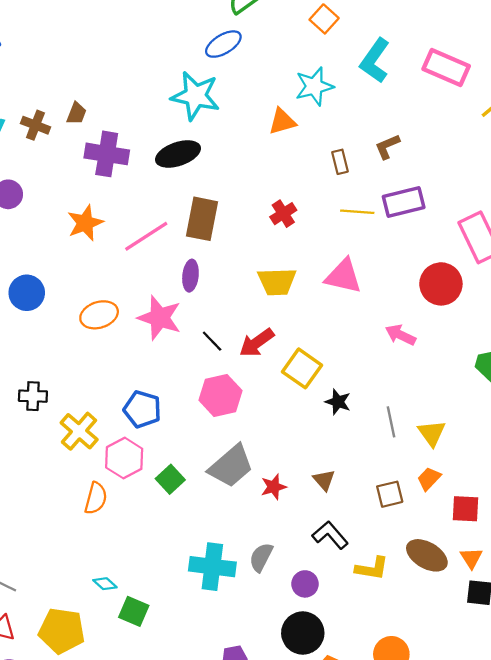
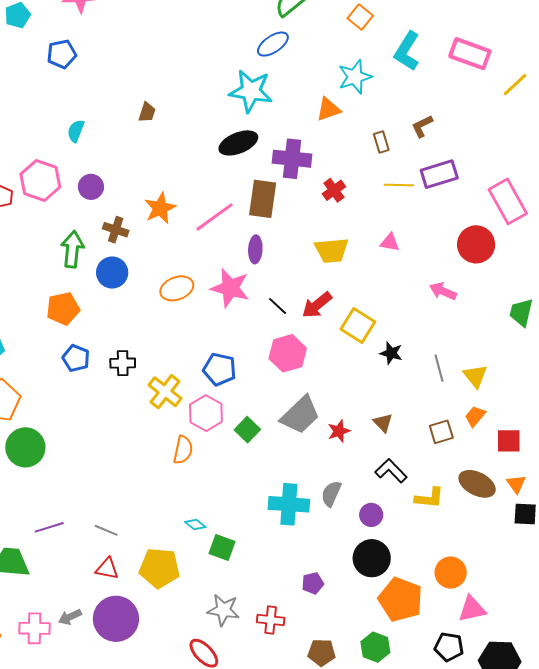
brown cross: (35, 125) -> (116, 230), moved
purple cross: (107, 154) -> (292, 159), moved
pink triangle: (343, 276) -> (390, 242), size x0.6

